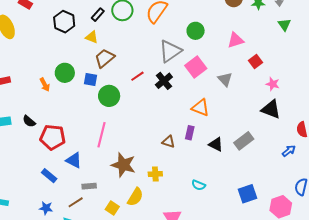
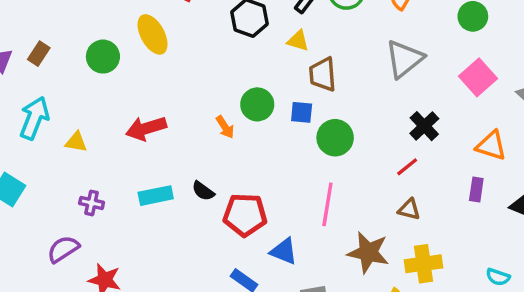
gray triangle: (170, 51) -> (404, 59), moved
brown trapezoid: (105, 58) -> (323, 74), turned -50
red line: (137, 76) -> (407, 167), moved
black cross: (164, 81) -> (424, 126), moved
brown triangle: (168, 142) -> (409, 209), moved
yellow cross: (155, 174) -> (424, 264), size x1.5

